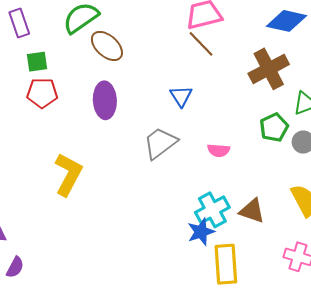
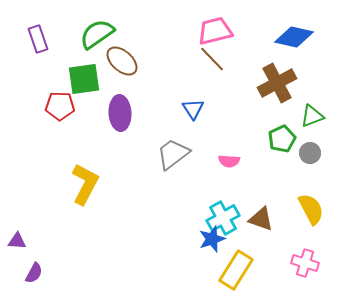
green square: (37, 62) -> (84, 79), moved, size x1.6
yellow rectangle: (226, 264) -> (236, 270), turned 36

